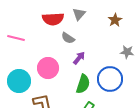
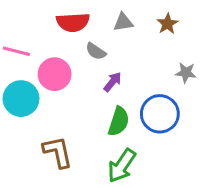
gray triangle: (79, 14) -> (123, 22), moved, turned 40
pink circle: (48, 68) -> (55, 74), moved
cyan circle: (19, 81) -> (21, 99), moved

